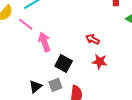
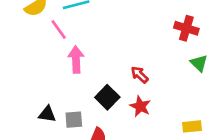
black square: (64, 64) -> (107, 97), moved
black triangle: (35, 87) -> (47, 114), turned 32

